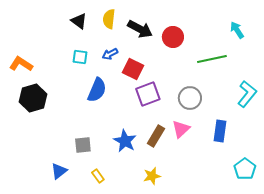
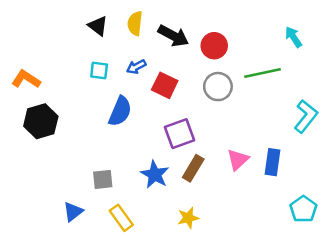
purple square: (148, 94) -> (180, 134), moved
gray circle: (190, 98) -> (218, 87), moved
pink triangle: (181, 129) -> (238, 160), moved
yellow rectangle: (98, 176) -> (121, 218), size x1.5

